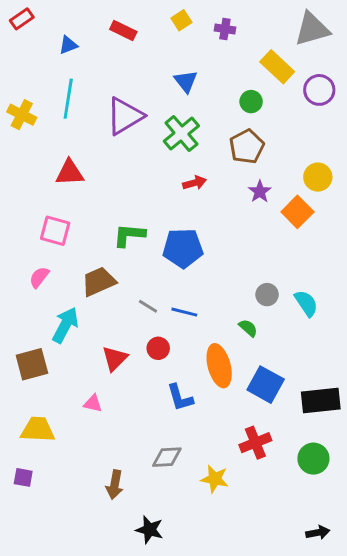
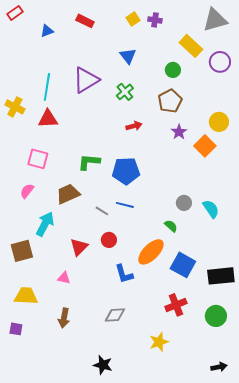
yellow square: (181, 20) -> (133, 19), moved
cyan line: (68, 99) -> (47, 87), moved
yellow cross: (22, 115) -> (15, 107), moved
green cross: (181, 134) -> (125, 92), size x0.7
blue line: (184, 312) -> (125, 205), moved
orange ellipse: (219, 366) -> (151, 252), turned 60
yellow star: (215, 479) -> (159, 342), moved, turned -30
brown arrow: (115, 485) -> (64, 318), moved

